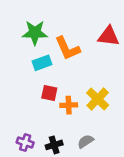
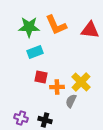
orange L-shape: (67, 48) -> (56, 25), moved
gray semicircle: (86, 141) -> (71, 101), moved, turned -32
black cross: (54, 145) -> (45, 120), turned 32

